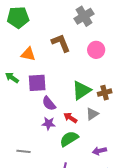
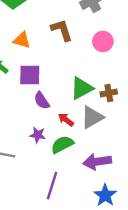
gray triangle: (92, 114) -> (92, 117), size x1.5
purple star: (49, 123) -> (38, 135), moved
purple arrow: (99, 151) -> (97, 162), size x1.6

